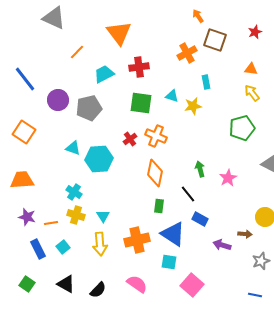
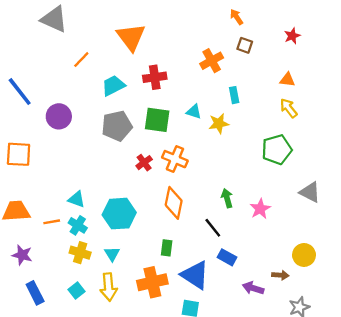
orange arrow: (198, 16) -> (236, 17), moved
brown square: (215, 40) -> (245, 45), size x0.6
gray pentagon: (89, 108) -> (117, 126), moved
orange square: (24, 132) -> (19, 154), turned -30
cyan triangle: (73, 148) -> (77, 199), moved
cyan hexagon: (99, 159) -> (119, 214), moved
green rectangle: (159, 206) -> (167, 248), moved
orange line: (51, 223) -> (52, 222), moved
cyan square: (63, 247) -> (77, 291), moved

